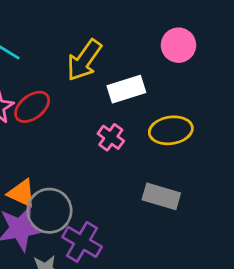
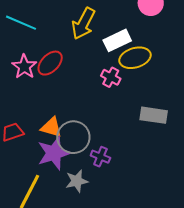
yellow ellipse: (171, 130) -> (135, 58), moved
purple cross: (82, 242) -> (100, 157), size x0.7

